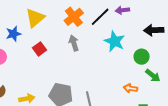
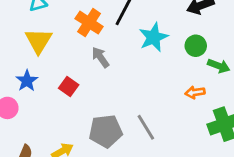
blue star: (14, 34) -> (27, 81), moved
cyan star: (115, 41) -> (153, 37), turned -30
red square: (39, 49) -> (69, 87), moved

